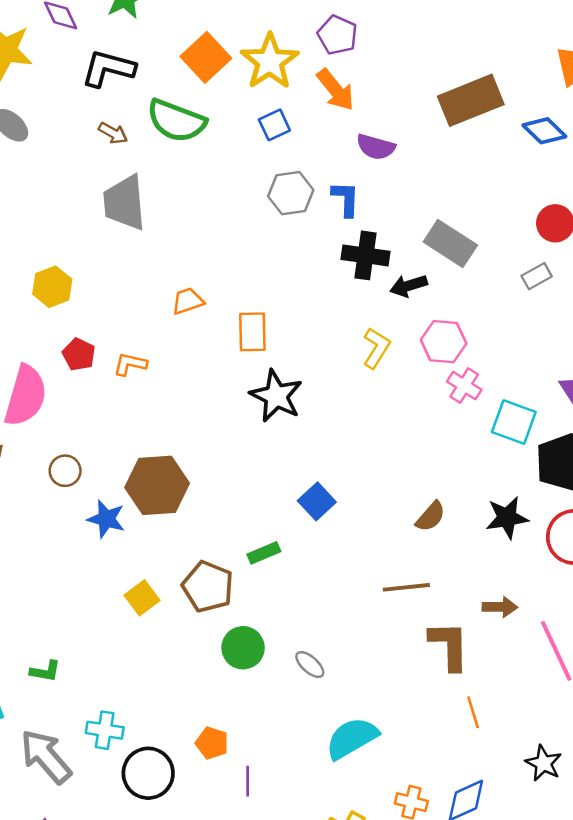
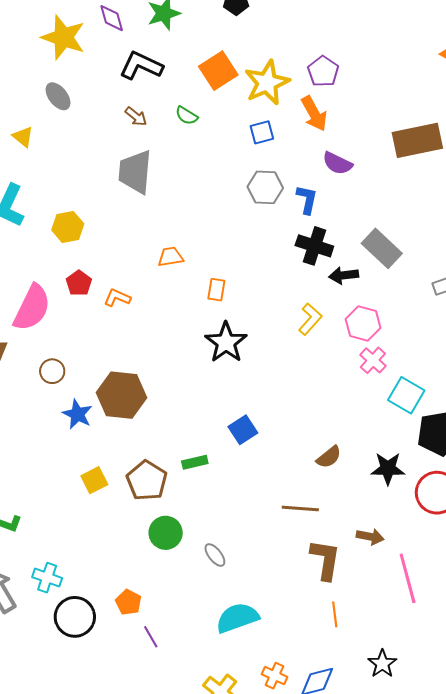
green semicircle: (176, 121) -> (187, 116), size x0.5
orange rectangle: (252, 332) -> (216, 290), size x0.7
purple line: (248, 781) -> (151, 637), turned -40

